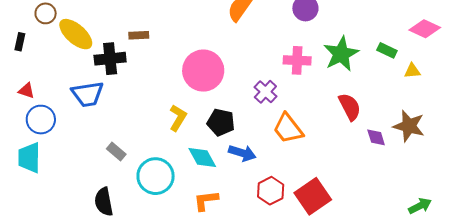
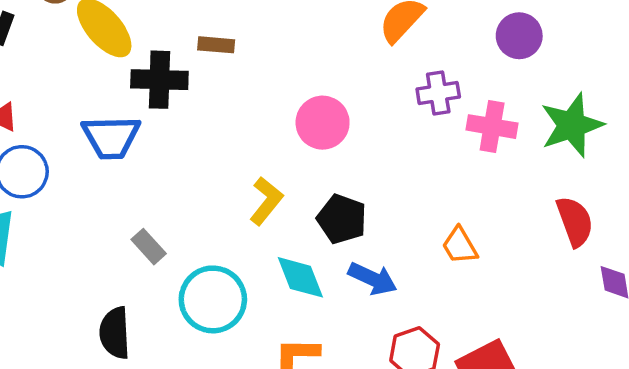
pink circle: (203, 71) -> (323, 123), size x0.7
purple cross: (265, 92) -> (438, 93), moved, turned 30
orange trapezoid: (288, 128) -> (460, 246), size x0.7

